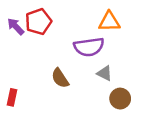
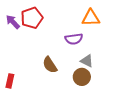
purple semicircle: (89, 47) -> (74, 39), size x0.7
brown circle: (120, 99) -> (82, 77), moved

